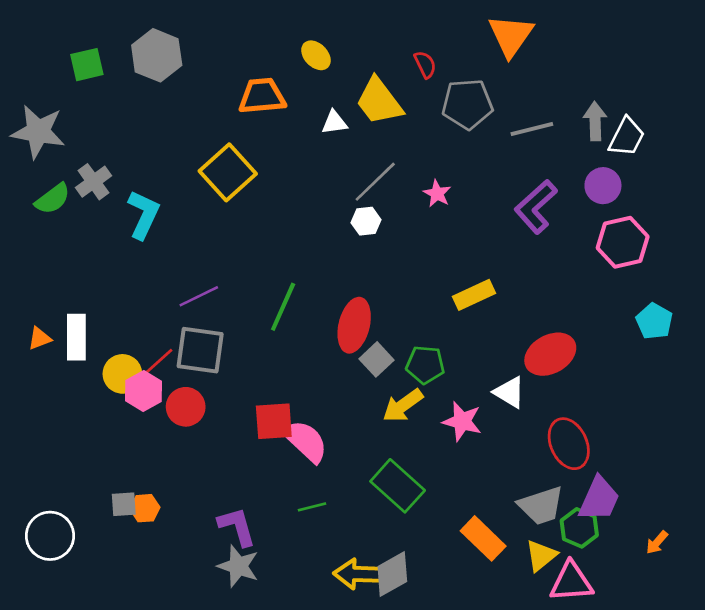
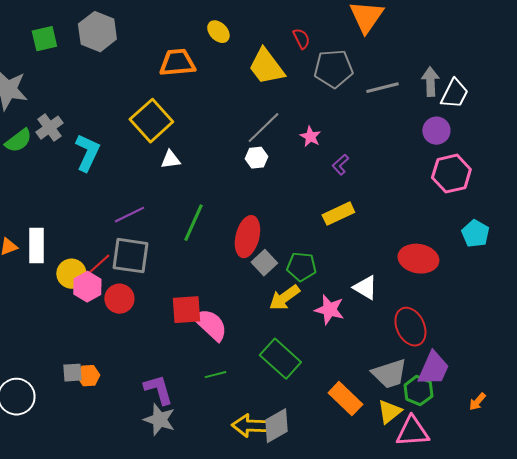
white triangle: (334, 122) -> (170, 160), moved
purple L-shape: (536, 207) -> (340, 165), moved, size x0.5
red ellipse: (550, 354) -> (418, 259), moved, turned 39

